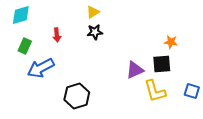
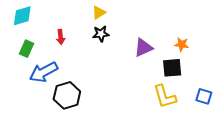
purple triangle: (135, 70) -> (143, 48), moved
black hexagon: (77, 96) -> (67, 95), moved

